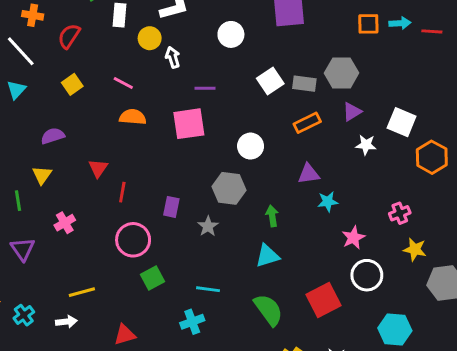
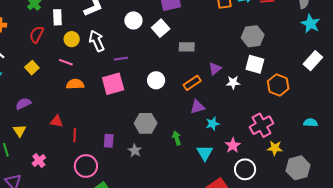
red semicircle: (69, 36) -> (37, 35), moved
yellow circle: (150, 38) -> (72, 39), moved
white arrow: (173, 57) -> (97, 41), size x1.5
gray hexagon: (342, 73) -> (253, 36), moved
white square: (270, 81) -> (161, 28), moved
purple triangle: (352, 112) -> (215, 69), moved
orange rectangle: (307, 123) -> (192, 83), moved
white circle: (251, 146) -> (156, 80), moved
red triangle: (98, 168) -> (56, 121), turned -48
pink cross: (400, 213) -> (262, 125), size x1.6
cyan triangle: (267, 256) -> (205, 153), moved, turned -36

